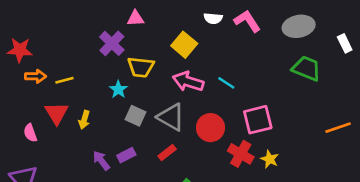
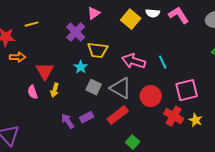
pink triangle: (135, 18) -> (94, 13), turned -32
yellow square: (184, 45) -> (131, 19), moved
yellow line: (64, 80) -> (32, 24), moved
cyan line: (226, 83) -> (163, 62), turned 32
red triangle: (57, 113) -> (45, 71), moved
pink semicircle: (30, 133) -> (33, 92), moved
red rectangle: (167, 153) -> (118, 115), size x1.5

